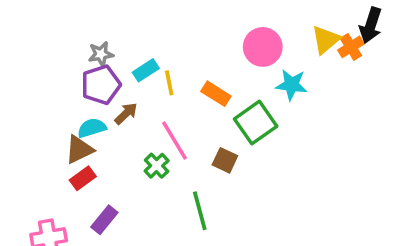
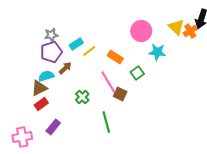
yellow triangle: (326, 40) -> (176, 27), turned -36
yellow line: (169, 83) -> (89, 51), turned 64
green square: (256, 123) -> (137, 73), size x0.6
pink line: (175, 141) -> (108, 82), moved

